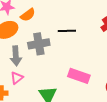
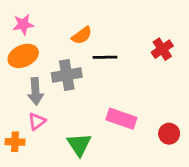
orange semicircle: (28, 15) -> (82, 35), moved

